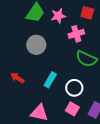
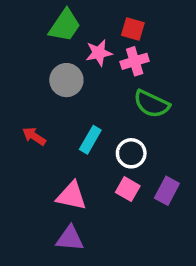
red square: (87, 13) -> (133, 29), moved
pink star: (58, 16) -> (99, 53), moved

